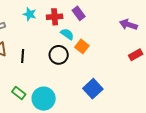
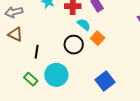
black line: (23, 56) -> (37, 52), moved
cyan circle: (44, 99) -> (56, 75), moved

